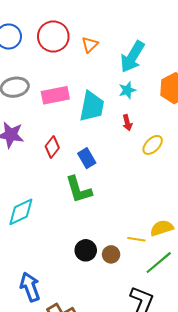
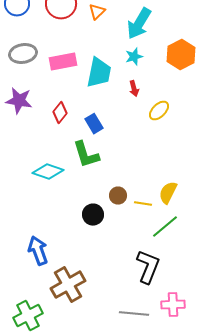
cyan diamond: (21, 212) -> (48, 172), moved, turned 44
yellow semicircle: (162, 228) -> (168, 193), turned -45
brown circle: (111, 254) -> (118, 196), moved

